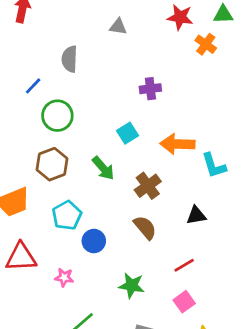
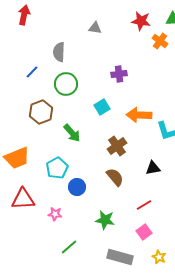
green circle: (57, 116) -> (66, 84), moved
brown hexagon: (52, 164) -> (41, 112), moved
green arrow: (103, 168) -> (72, 133), moved

